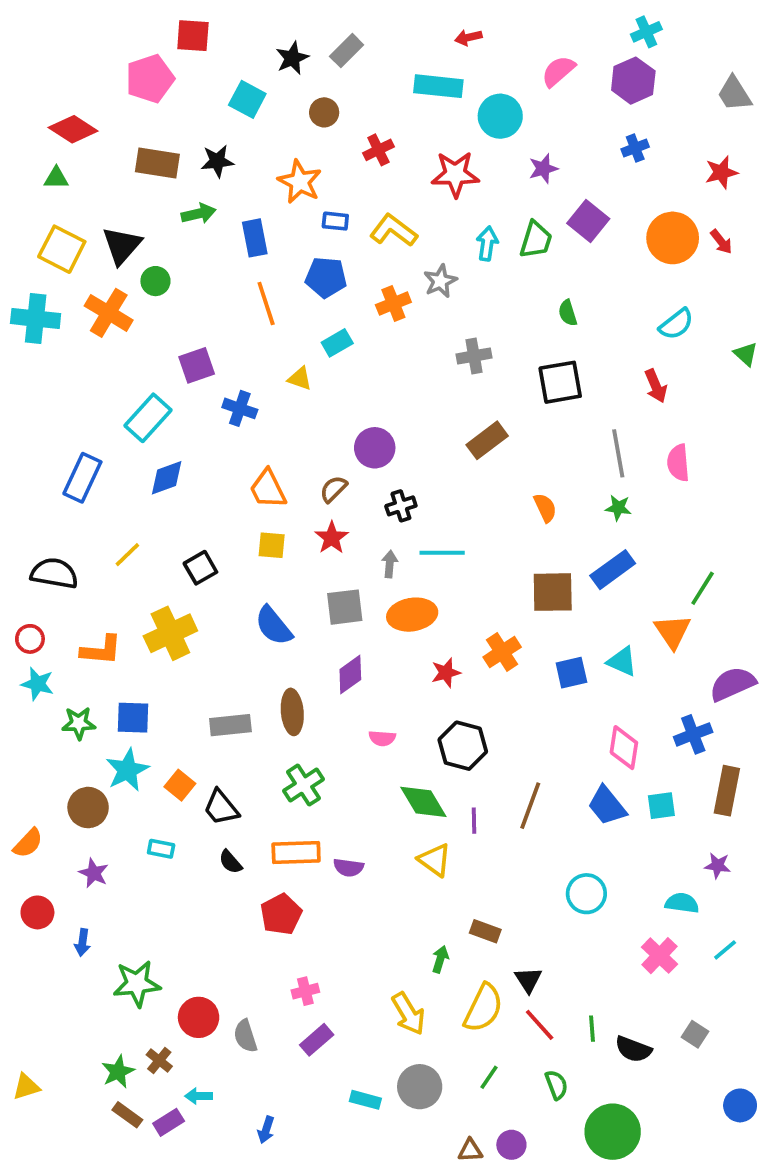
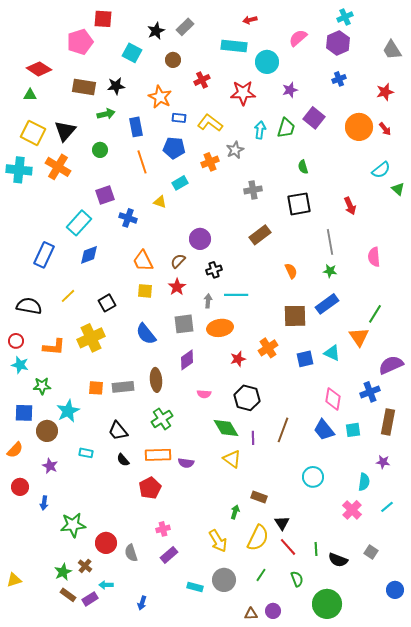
green circle: (155, 281) -> (100, 150), moved
cyan semicircle: (676, 324) -> (381, 170), moved
pink semicircle: (678, 463) -> (374, 257), moved
blue square: (133, 718) -> (24, 413), moved
orange square: (180, 785) -> (96, 388), moved, turned -35
cyan semicircle: (682, 903) -> (364, 482), turned 90

